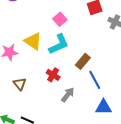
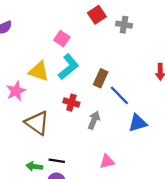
brown triangle: (20, 84) -> (37, 123), size x1.6

